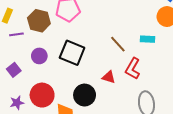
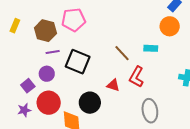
purple line: (16, 34) -> (53, 52), moved
purple circle: (39, 56) -> (47, 74), moved
purple square: (14, 70) -> (28, 86), moved

